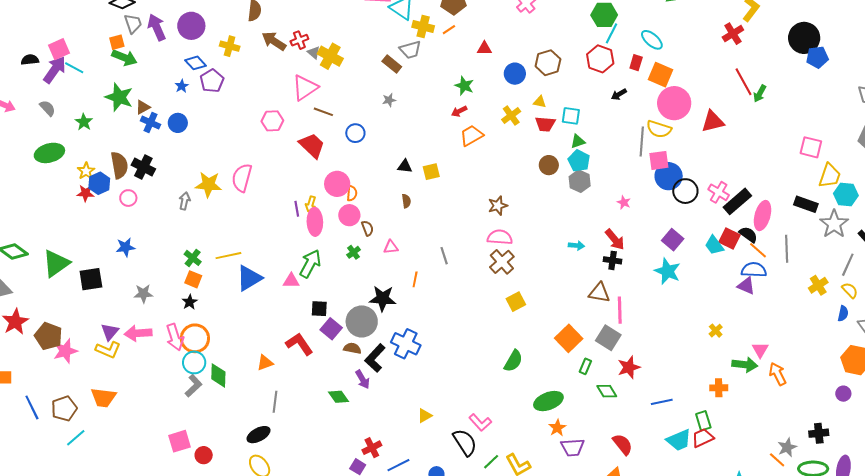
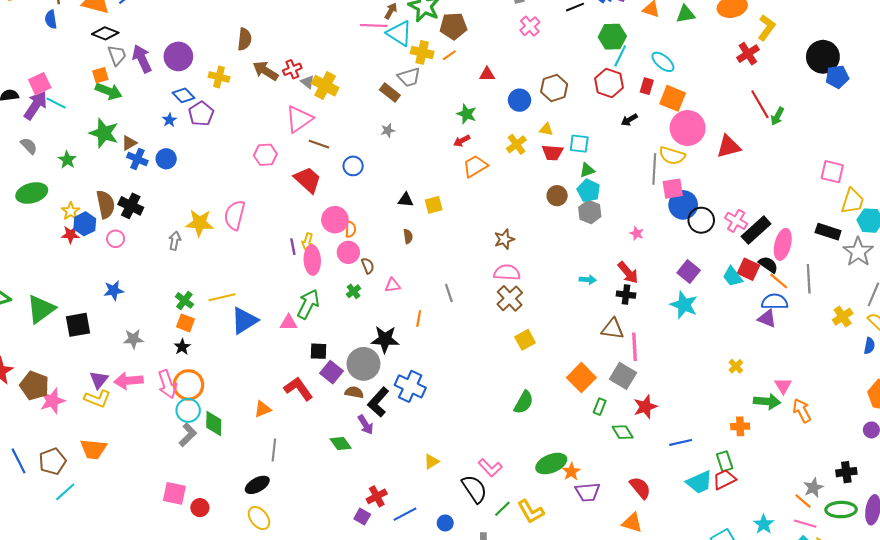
green ellipse: (548, 401) -> (551, 464), moved
pink square: (179, 441) -> (174, 493), turned 30

